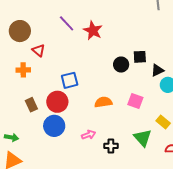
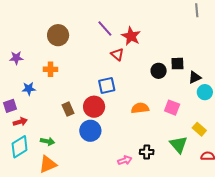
red triangle: (39, 50) -> (117, 54), moved
orange cross: (23, 70) -> (50, 69), moved
pink arrow: (89, 135) -> (125, 160), moved

